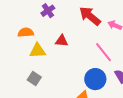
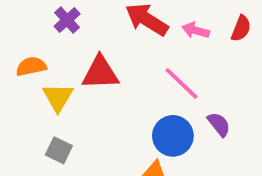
red triangle: (62, 41) -> (100, 73), size x1.5
yellow triangle: (38, 51) -> (58, 97), turned -48

